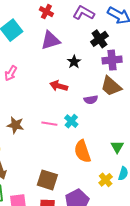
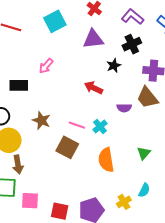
black cross: (99, 39) -> (132, 44), moved
green triangle: (117, 147) -> (144, 153), moved
brown square: (47, 180) -> (67, 147), moved
yellow cross: (106, 180) -> (124, 202), moved

